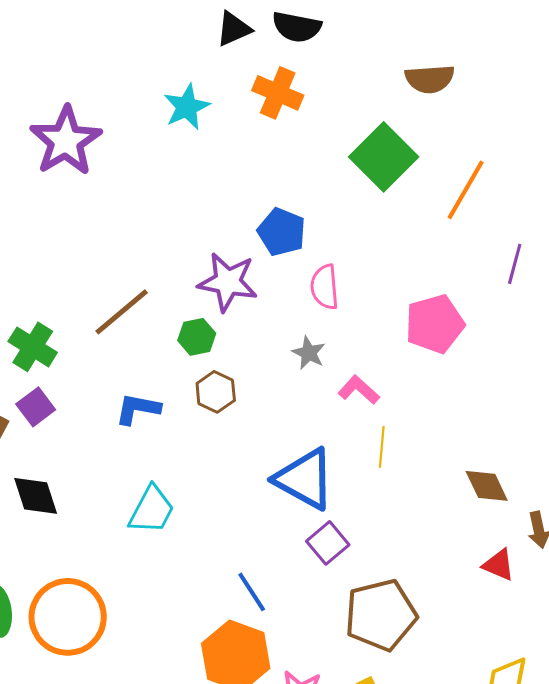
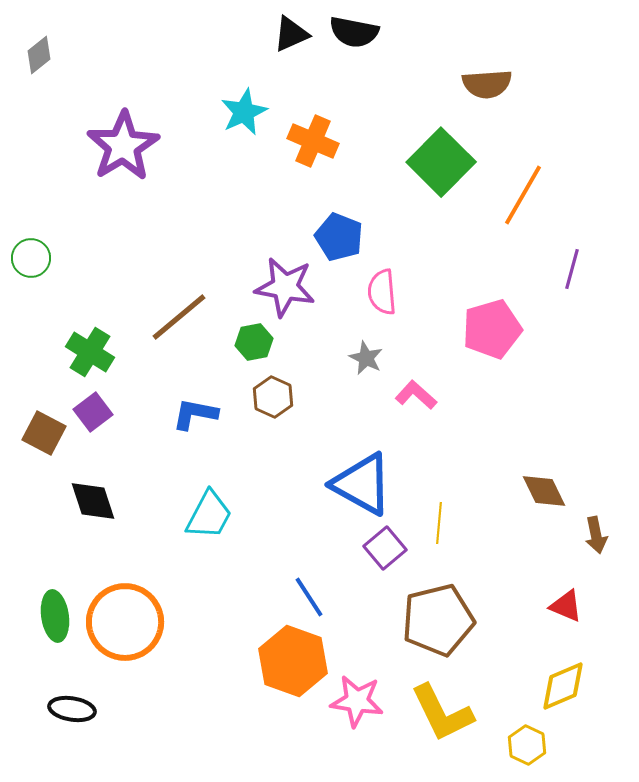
orange cross: (278, 93) -> (313, 141), moved
yellow line: (382, 447) -> (439, 523), moved
red triangle: (499, 565) -> (566, 606), moved

